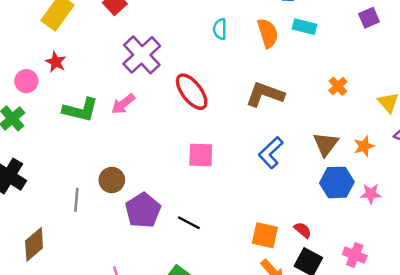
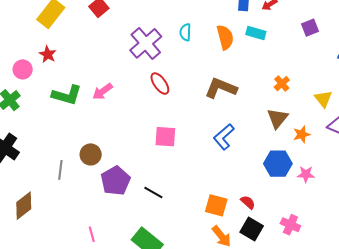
purple cross: (142, 55) -> (146, 43), moved
red ellipse: (192, 92) -> (160, 83), size x0.7
brown triangle: (326, 144) -> (278, 118), moved

